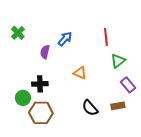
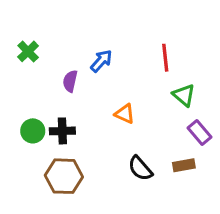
green triangle: (118, 61) -> (184, 95), turned -42
green circle: (23, 98) -> (33, 131), moved

